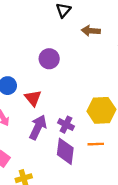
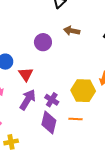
brown arrow: (91, 31) -> (72, 31), moved

